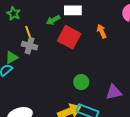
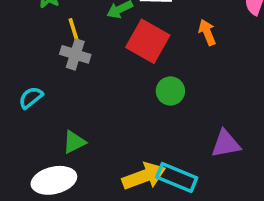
green triangle: (12, 57) -> (74, 142), moved
green circle: (81, 82) -> (170, 91), moved

